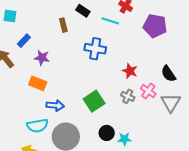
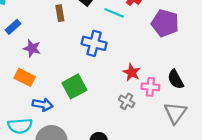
pink cross: (148, 91) -> (150, 87), moved, turned -35
green square: (94, 101) -> (74, 86), moved

